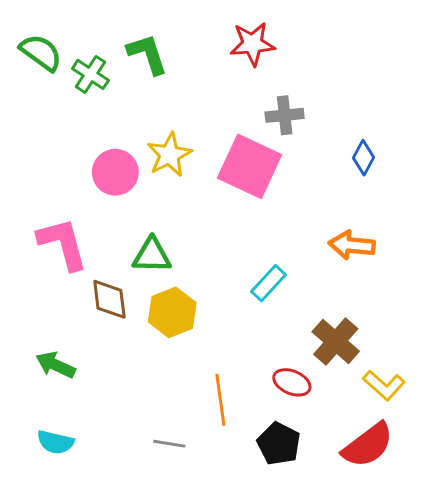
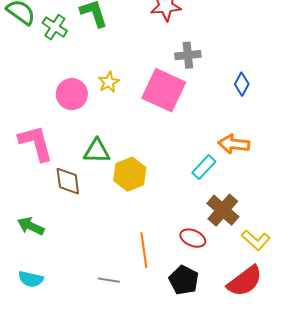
yellow star: (169, 155) -> (109, 82), size x0.7
cyan rectangle: (269, 283) -> (204, 167), moved
yellow hexagon: (172, 312) -> (130, 174), moved

